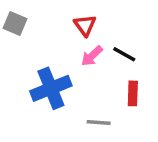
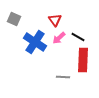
blue cross: (51, 88) -> (35, 42), moved, turned -35
red rectangle: (133, 93) -> (83, 60), size x1.6

